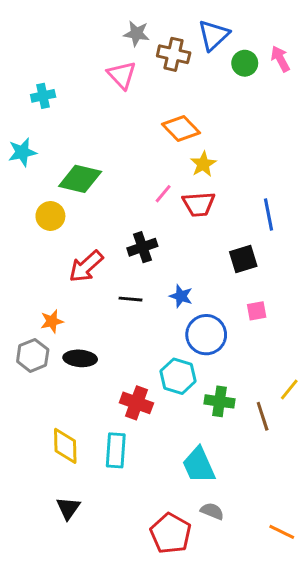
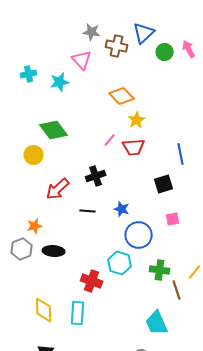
cyan star: (22, 152) -> (60, 82), moved
green diamond: (80, 179) -> (54, 130), turned 40
green cross: (220, 401) -> (160, 270), moved
cyan trapezoid: (199, 465) -> (157, 323), moved

